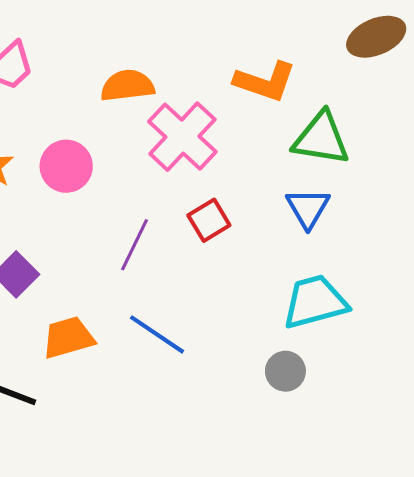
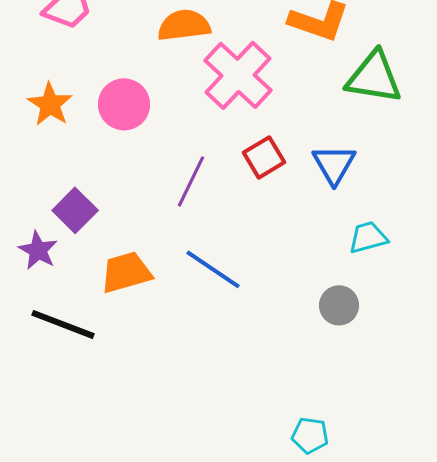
blue triangle: (308, 208) -> (334, 164), moved
cyan trapezoid: (315, 302) -> (368, 237), size x0.6

